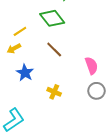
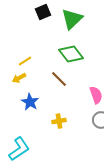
green diamond: (52, 18) -> (71, 54), moved
yellow cross: (54, 92) -> (59, 121), turned -32

